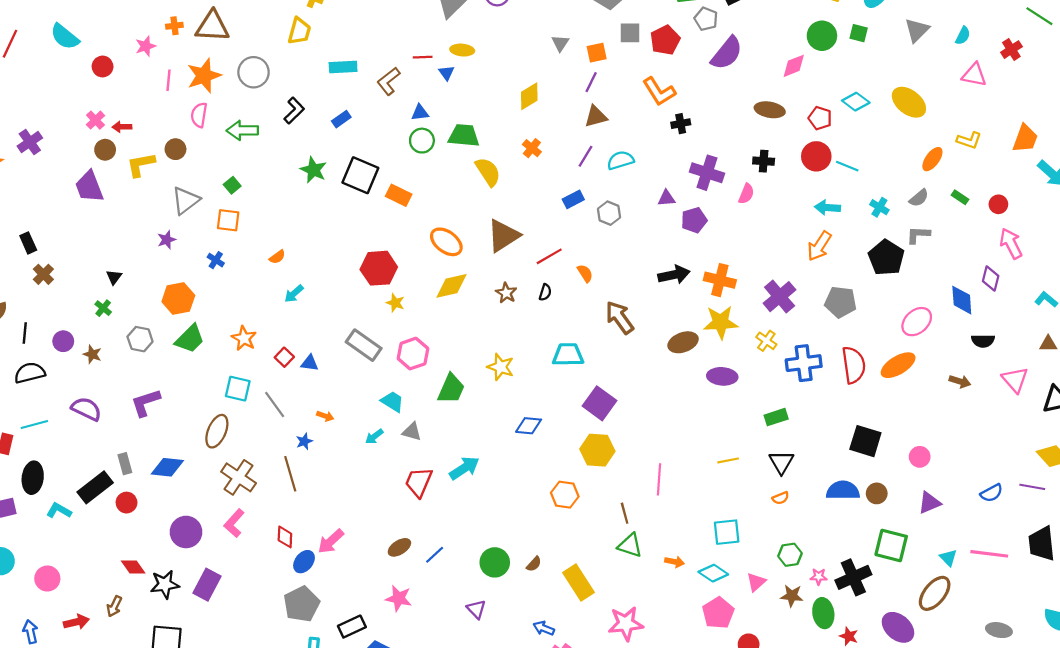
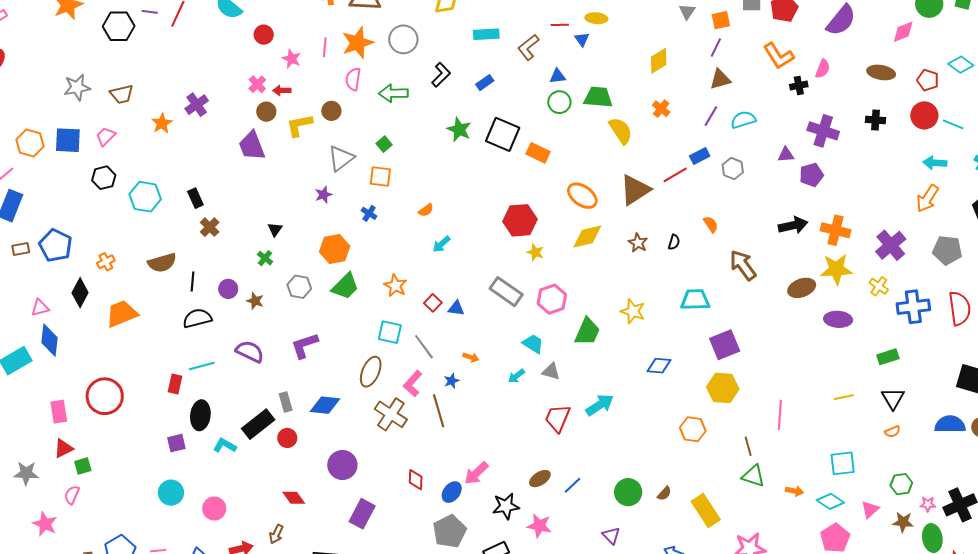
pink star: (146, 46) -> (292, 59), moved, turned -30
pink semicircle: (746, 194) -> (823, 69), moved
red line: (549, 256) -> (675, 175), moved
purple square: (600, 403) -> (725, 345), turned 32
pink L-shape: (234, 523) -> (413, 384), moved
red diamond: (285, 537) -> (416, 480), moved
black star: (165, 584) -> (506, 506), moved

